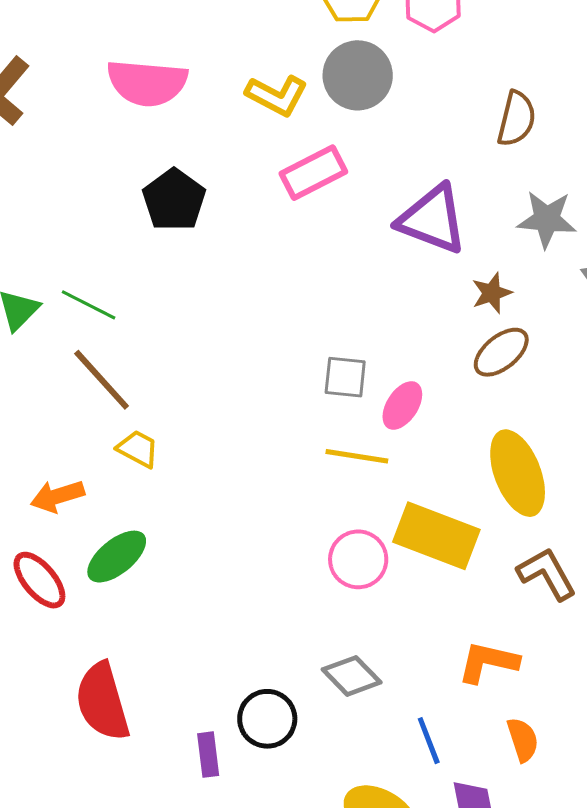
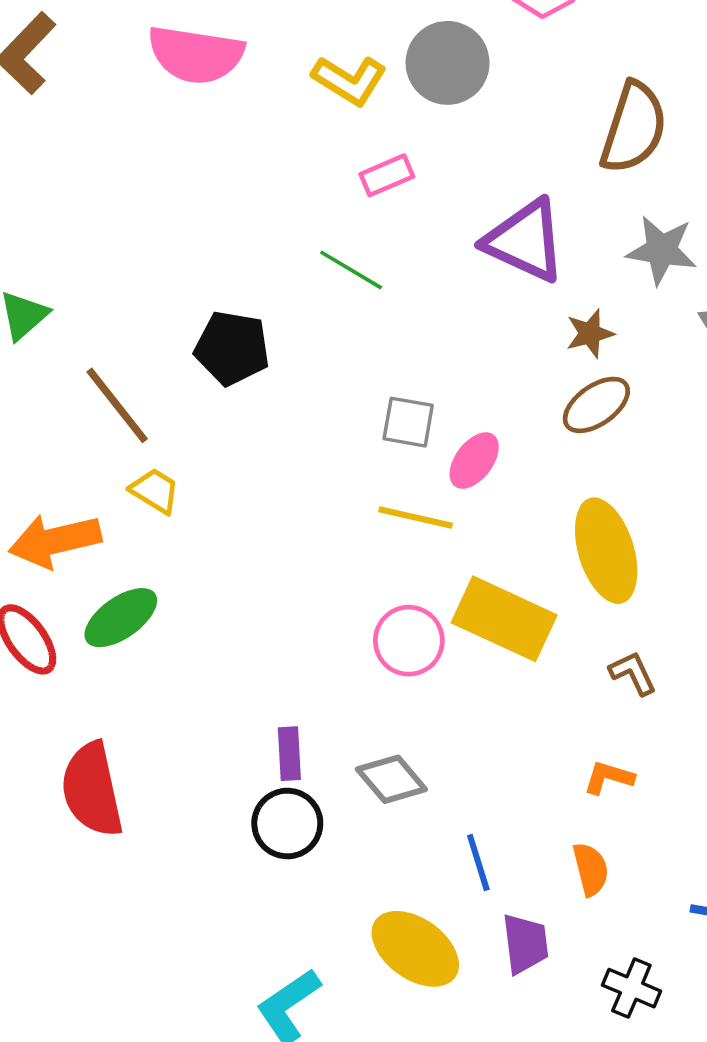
brown semicircle: (517, 119) -> (634, 128), size x1.4
pink rectangle: (313, 173) -> (387, 175), size x0.7
black pentagon: (174, 200) -> (232, 348), moved, turned -30
green line: (89, 305) -> (351, 270), moved
orange arrow: (57, 496) -> (55, 541), size x1.4
brown L-shape: (547, 574) -> (633, 673), size x0.7
orange L-shape: (488, 662) -> (609, 777), moved, size x0.7
purple rectangle: (208, 755) -> (289, 754), moved

